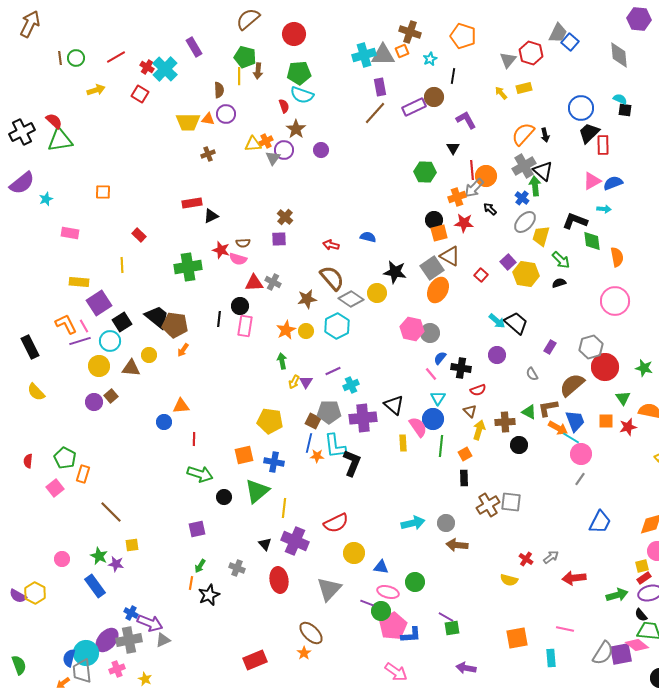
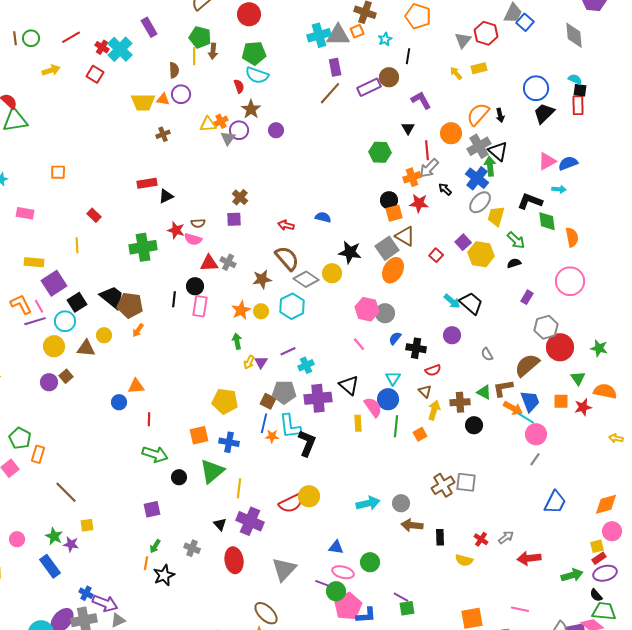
red rectangle: (603, 145) -> (578, 105), moved
orange circle: (486, 176) -> (451, 133), moved
blue cross: (522, 198) -> (477, 178), size x1.6
purple rectangle: (550, 347) -> (527, 297), moved
pink line: (431, 374) -> (359, 344), moved
black rectangle: (464, 478) -> (440, 537), moved
yellow circle: (354, 553) -> (309, 496), moved

